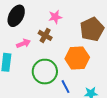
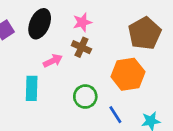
pink star: (55, 17) -> (82, 22), moved
green circle: (45, 72) -> (85, 97), size x0.7

